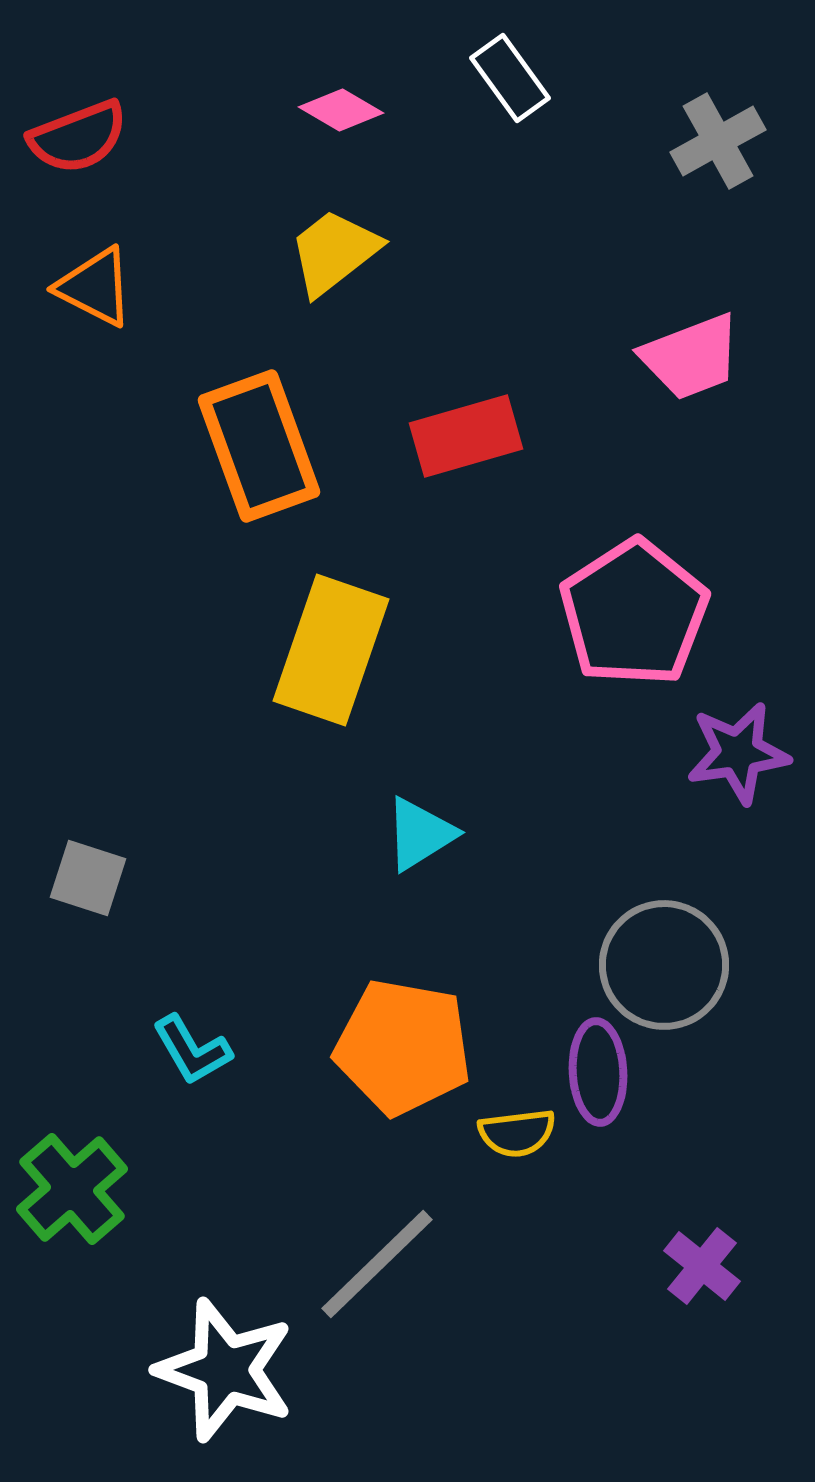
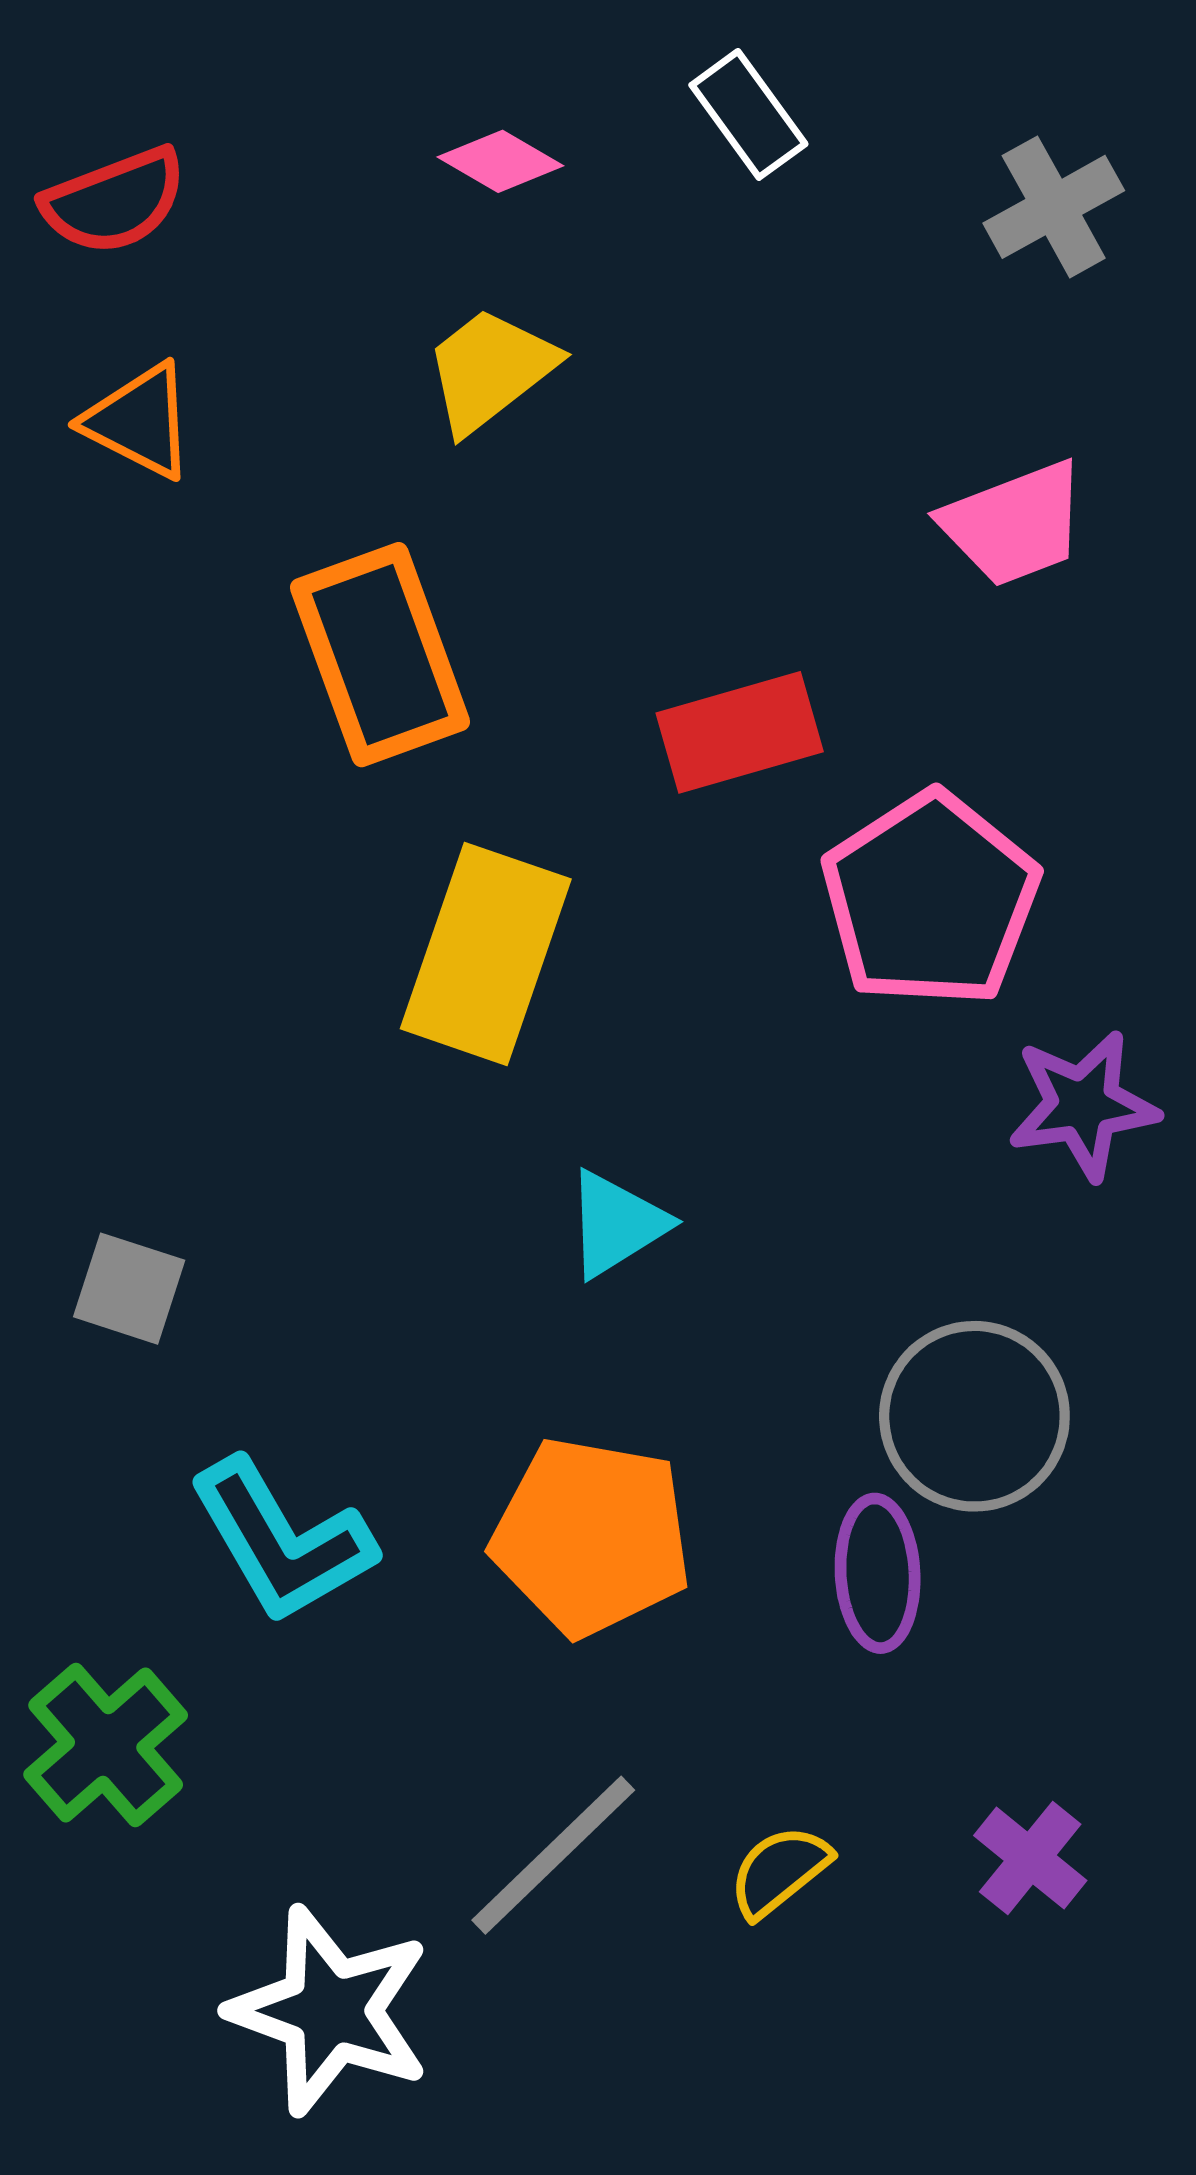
red rectangle: (466, 436) -> (740, 732), moved
cyan L-shape: (192, 1050) -> (282, 1541), size x1.6
yellow semicircle: (517, 1133) -> (779, 1871), moved, turned 148

